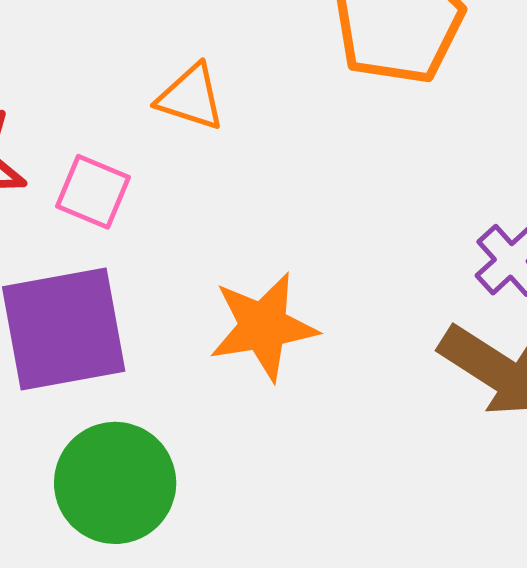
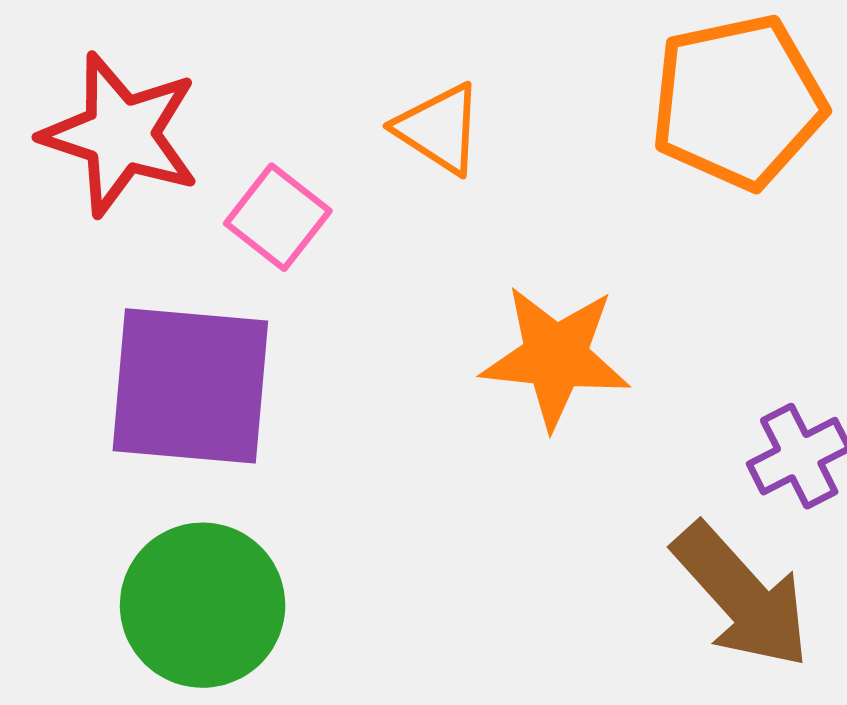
orange star: (263, 327) -> (556, 357), moved

